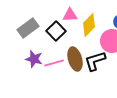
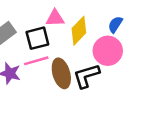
black square: (56, 31) -> (37, 38), turned 30
pink line: (54, 63) -> (36, 61), moved

